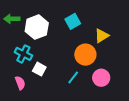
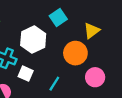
white hexagon: (37, 27) -> (33, 40), moved
cyan line: (73, 77) -> (54, 84), moved

